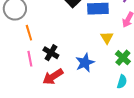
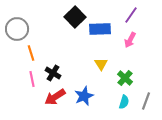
yellow triangle: (107, 38) -> (101, 64), moved
blue star: (85, 63) -> (84, 96), moved

